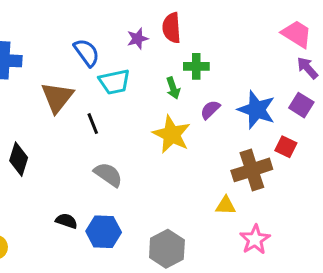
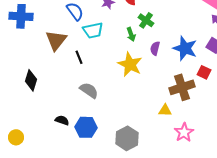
green cross: (196, 66) -> (146, 20), turned 35
purple semicircle: (210, 110) -> (155, 48), turned -32

